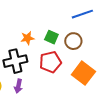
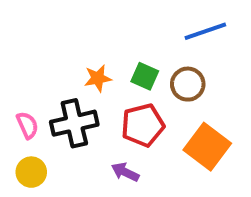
purple arrow: (18, 86) -> (125, 172), moved, turned 104

